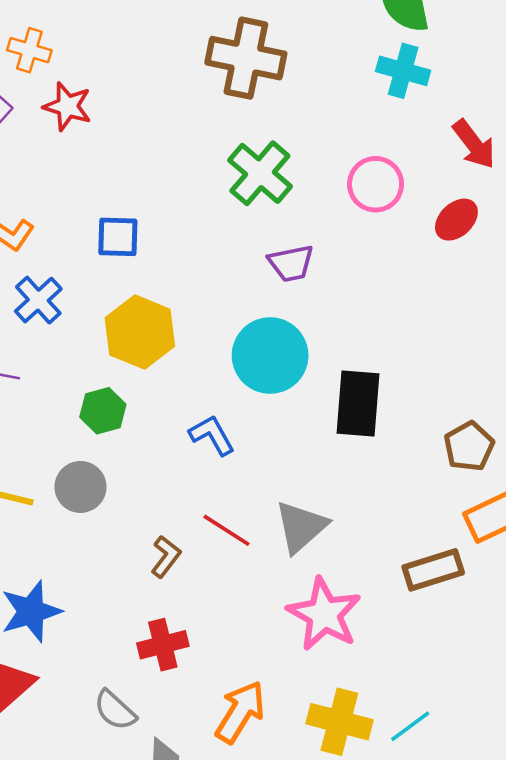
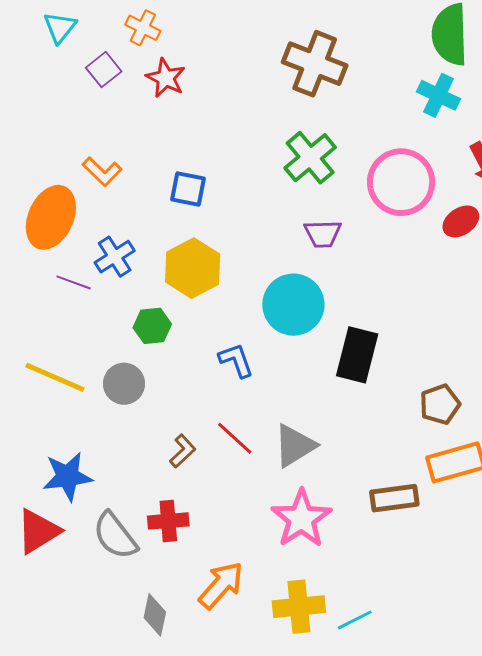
pink circle: (376, 184) -> (401, 182), size x1.5
blue cross: (38, 300) -> (115, 257), moved
gray semicircle: (115, 710) -> (115, 536), moved, size x1.4
yellow cross: (339, 722) -> (299, 607), turned -30

